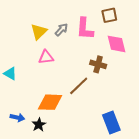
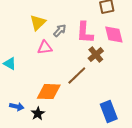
pink L-shape: (85, 29) -> (85, 33), moved
gray arrow: (61, 30) -> (60, 31), moved
brown cross: (98, 64) -> (96, 55), turned 35

